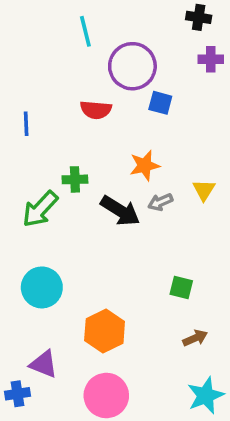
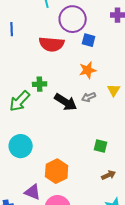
red semicircle: (96, 110) -> (52, 44), size x1.4
blue line: (26, 124) -> (12, 29), moved
orange star: (145, 166) -> (88, 70), moved
purple triangle: (44, 364) -> (33, 192), moved

